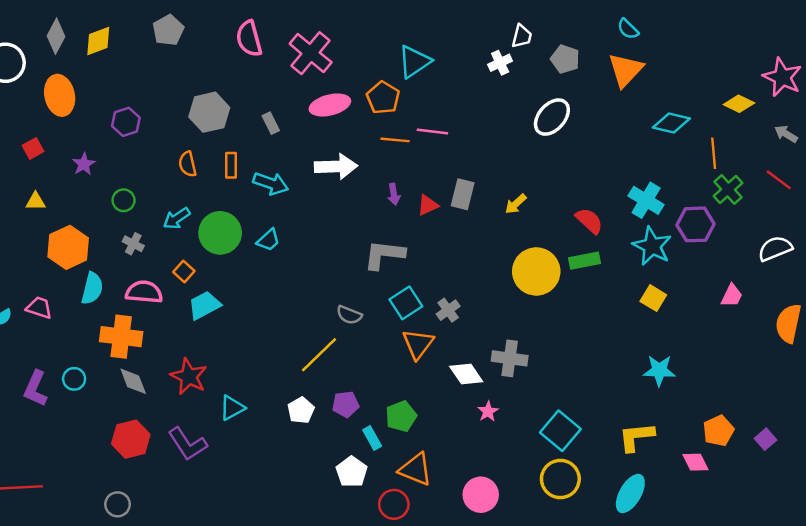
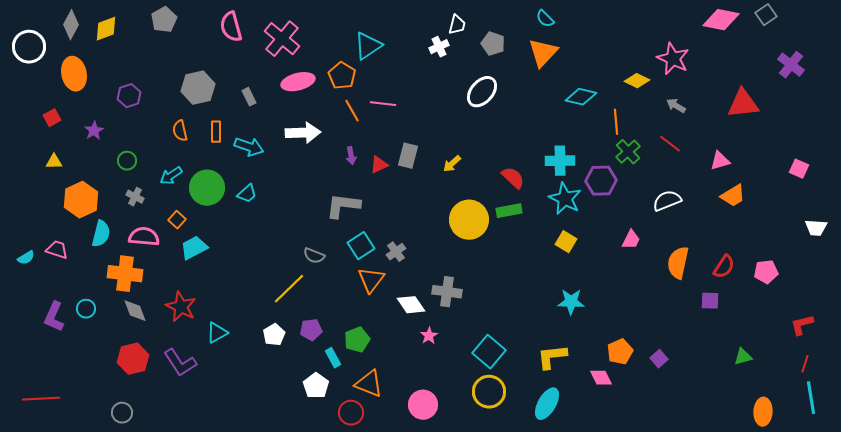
orange line: (395, 140) -> (352, 111), turned 55
cyan cross: (646, 200) -> (560, 161), turned -32

